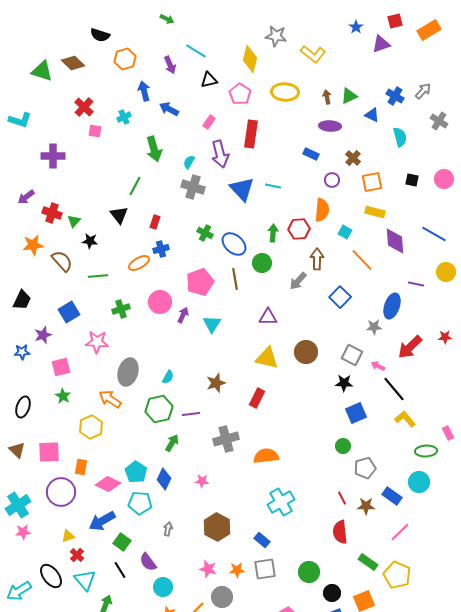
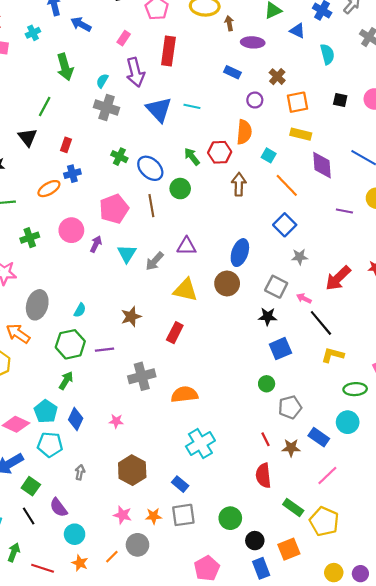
brown arrow: (327, 97) -> (229, 23), moved
green arrow: (273, 233) -> (192, 157), turned -42
gray arrow: (298, 281) -> (155, 261), moved
blue square: (340, 297) -> (285, 225), moved
blue ellipse: (392, 306) -> (240, 253), moved
yellow L-shape: (405, 419) -> (333, 355), turned -35
green arrow: (172, 443) -> (66, 381), moved

